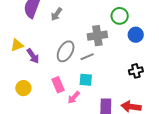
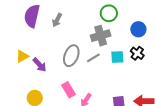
green circle: (120, 16) -> (109, 13), moved
black cross: (136, 71) -> (137, 53), moved, turned -32
cyan square: (86, 80) -> (117, 57), moved

